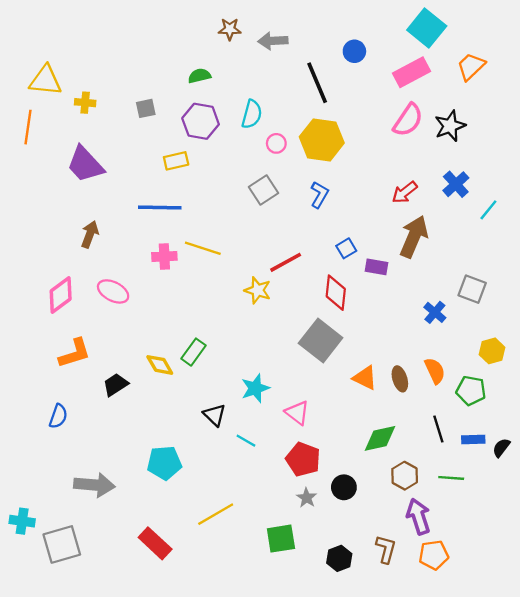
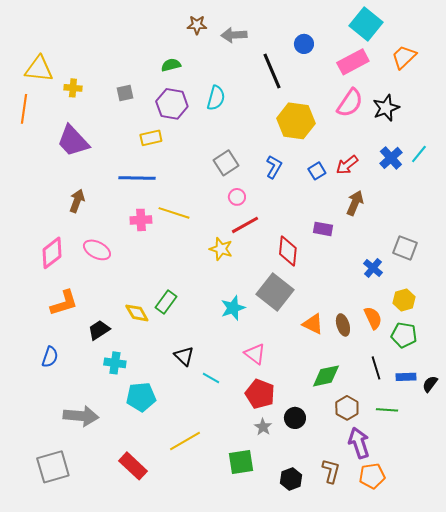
yellow hexagon: (322, 140) -> (296, 121), moved
pink circle: (276, 143) -> (237, 197), moved
cyan line: (488, 210) -> (419, 154), moved
brown arrow: (414, 237) -> (355, 203), size x0.7
blue square: (346, 248) -> (317, 171), moved
yellow hexagon: (492, 351) -> (404, 300), moved
cyan star: (255, 388) -> (233, 308), moved
cyan cross: (22, 521) -> (115, 363), moved

